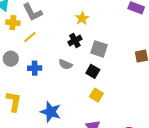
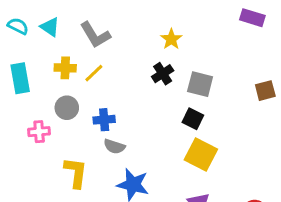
yellow cross: (13, 23) -> (65, 68), moved
gray semicircle: (65, 64) -> (114, 146), moved
yellow square: (96, 95) -> (201, 154), size x1.5

